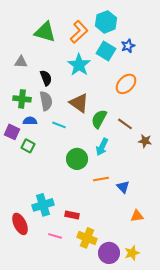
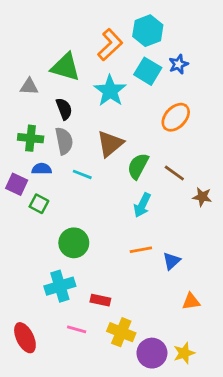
green triangle: (45, 32) -> (65, 67), moved
brown triangle: (79, 103) -> (110, 144), turned 45
green circle: (77, 159) -> (74, 243), moved
blue triangle: (123, 187) -> (172, 261), turned 32
red ellipse: (20, 224) -> (25, 338), moved

